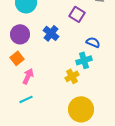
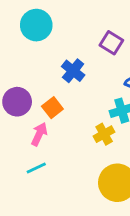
purple circle: (20, 34) -> (17, 102), moved
orange square: (17, 58) -> (52, 108), moved

